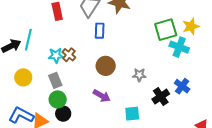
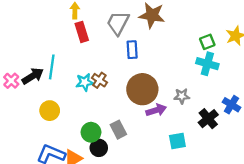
green square: (166, 30) -> (207, 42), size x0.6
cyan cross: (179, 47) -> (207, 64), moved
brown circle: (106, 66) -> (142, 89), size x1.4
gray rectangle: (55, 80) -> (118, 130), moved
purple arrow: (102, 96) -> (156, 110), moved, turned -42

